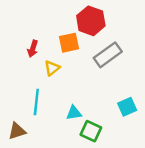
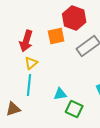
red arrow: (33, 49) -> (26, 41), size x1.5
yellow triangle: (52, 68) -> (31, 63), moved

